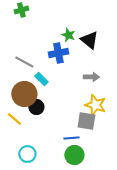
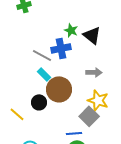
gray line: (24, 62) -> (42, 55), moved
brown circle: (24, 94) -> (59, 89), moved
gray square: (86, 121) -> (89, 116), turned 36

